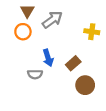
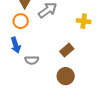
blue arrow: (48, 58) -> (16, 45), moved
brown circle: (85, 85) -> (66, 76), moved

